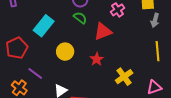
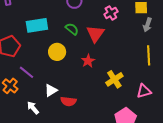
green semicircle: (80, 18) -> (72, 29), moved
cyan rectangle: (44, 26) -> (37, 25), turned 40
red triangle: (103, 32) -> (95, 34), turned -36

